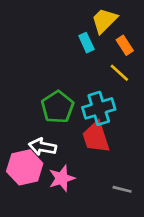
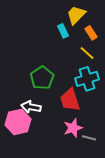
cyan cross: (99, 108) -> (87, 79), moved
pink star: (62, 178) -> (73, 128), moved

